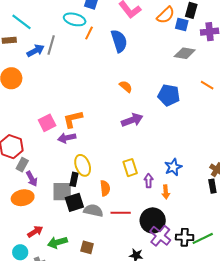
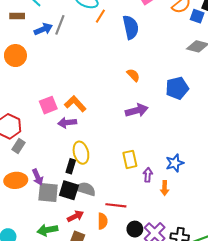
blue pentagon: (169, 95) -> (177, 88), turned -30
orange L-shape: (73, 119) -> (75, 104), turned 55
purple arrow: (32, 179) -> (38, 177), moved
orange semicircle: (105, 188) -> (103, 221), moved
gray square: (62, 192) -> (48, 193), moved
black square: (74, 202) -> (69, 190), turned 30
gray semicircle: (93, 211) -> (86, 189), moved
black circle: (153, 220) -> (135, 229), moved, size x0.6
red arrow: (35, 232) -> (75, 216), moved

